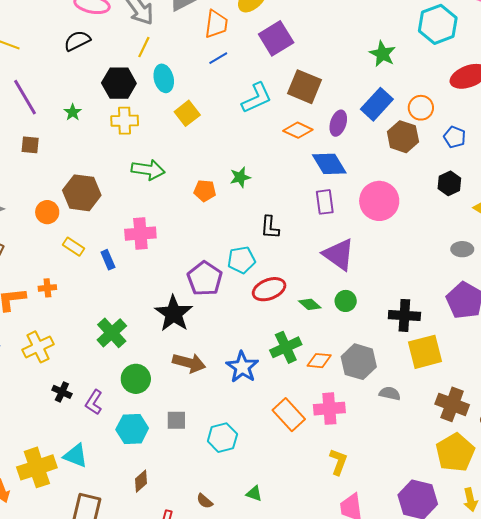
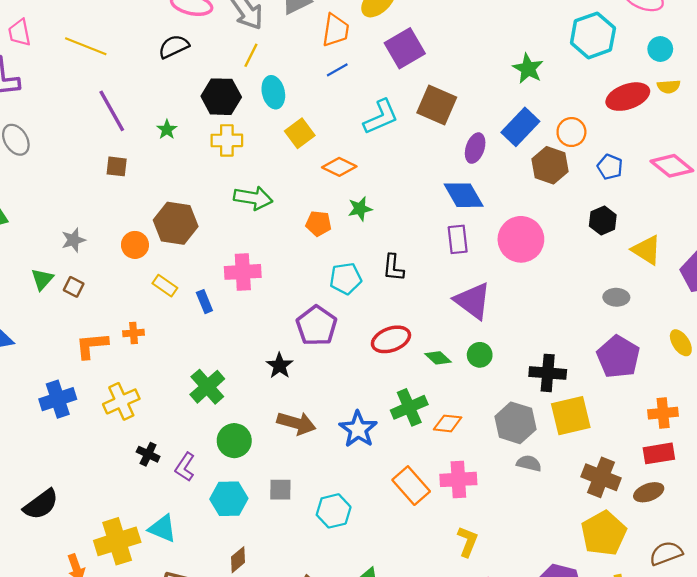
orange diamond: (298, 130) -> (339, 167), moved
cyan pentagon: (241, 260) -> (346, 279), moved
black star: (174, 314) -> (280, 366), size x0.6
gray hexagon: (359, 362) -> (515, 423), moved

